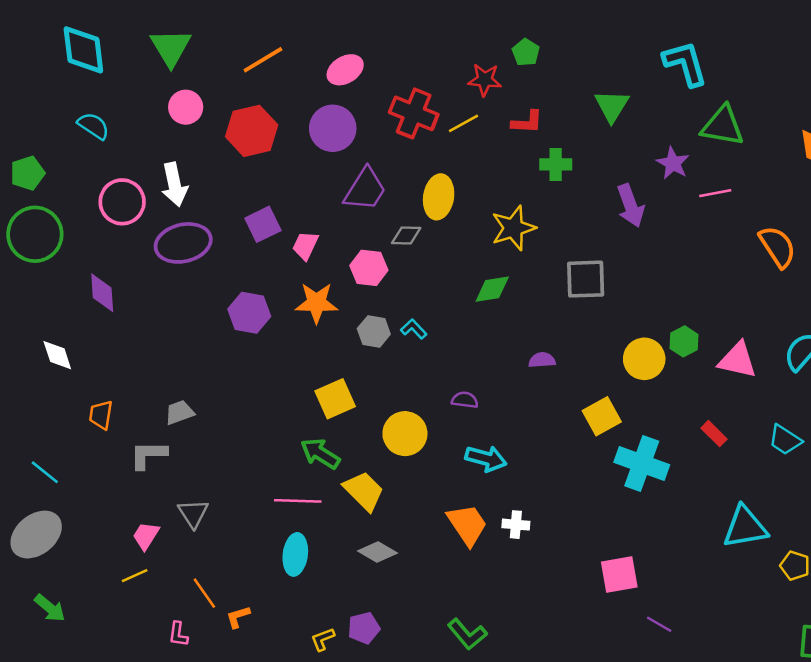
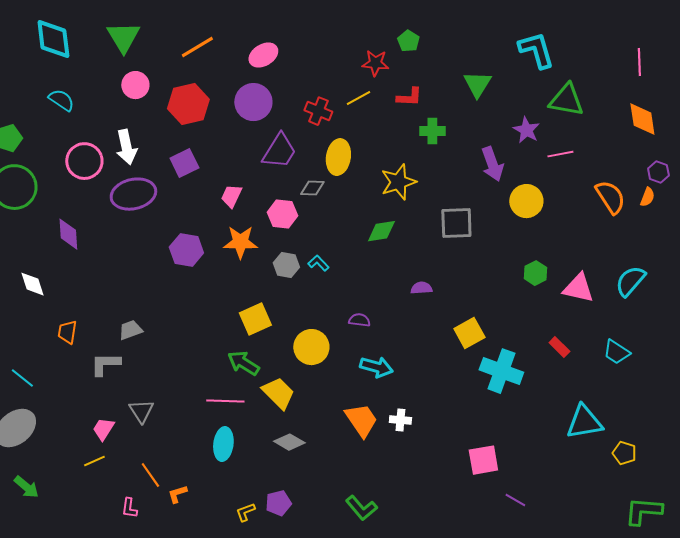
red cross: (414, 113) -> (318, 111), moved, size x0.7
purple square: (263, 224) -> (184, 163), moved
yellow circle: (644, 359) -> (526, 201), moved

